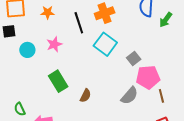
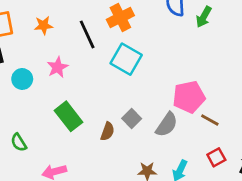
gray square: (134, 59) -> (132, 119), moved
brown line: (161, 96) -> (210, 120), turned -40
green semicircle: (20, 109) -> (19, 142), moved

